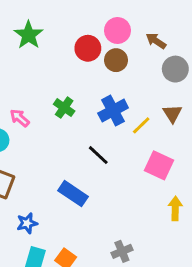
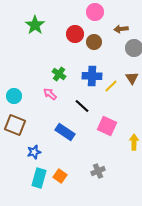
pink circle: (117, 31) -> (95, 12), moved
brown arrow: (156, 41) -> (121, 29), turned -40
blue cross: (113, 111) -> (92, 76), turned 30
pink arrow: (20, 118) -> (50, 94), moved
pink square: (159, 165) -> (107, 126), moved

